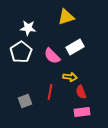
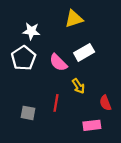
yellow arrow: (70, 77) -> (78, 86), turned 48
red semicircle: (81, 92) -> (105, 103), moved
gray square: (25, 101) -> (28, 113), turned 32

